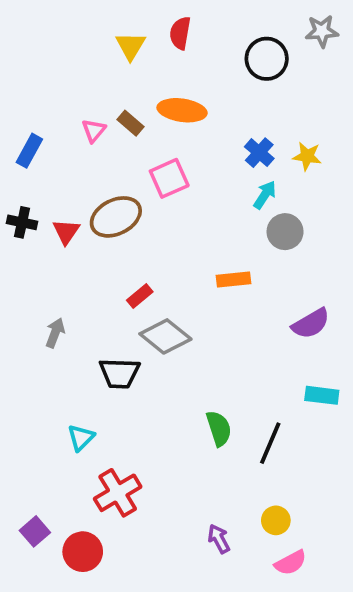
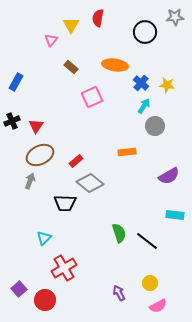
orange ellipse: (182, 110) -> (115, 65), moved
pink triangle: (94, 130) -> (51, 40), moved
brown ellipse: (116, 217) -> (40, 155), moved
black cross: (22, 222) -> (12, 121), turned -35
black line: (270, 443) -> (147, 241), turned -75

